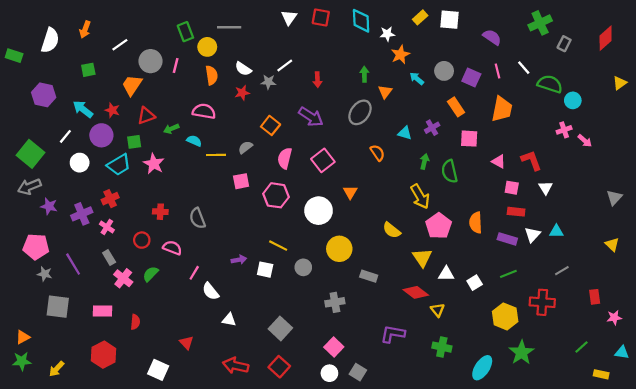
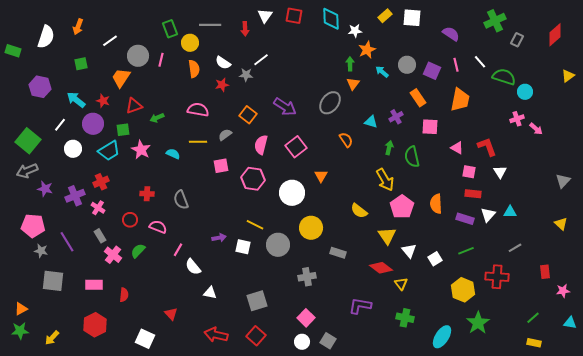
green arrow: (364, 74) -> (350, 64), moved
red arrow: (317, 80) -> (245, 29), moved
pink semicircle: (204, 111) -> (198, 110), moved
cyan semicircle: (194, 141) -> (173, 154), moved
gray circle: (303, 267) -> (278, 245), size x1.5
white triangle: (446, 274) -> (409, 251), turned 49
gray square: (280, 328) -> (257, 301), turned 30
yellow rectangle: (601, 374) -> (534, 343), moved

